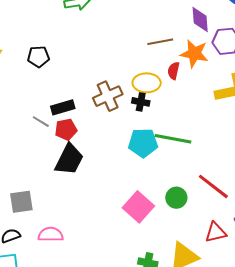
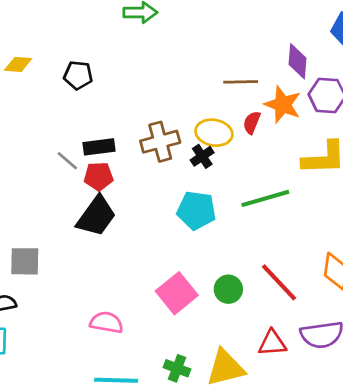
black cross: (141, 102) -> (202, 156), turned 36
green line: (173, 139) -> (265, 198), moved, turned -36
pink semicircle: (51, 235) -> (106, 322), moved

